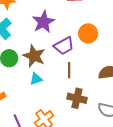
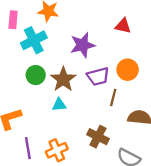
brown line: (69, 70) -> (113, 98), moved

